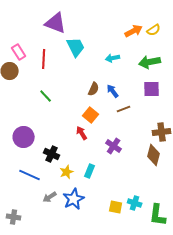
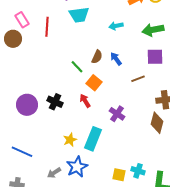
cyan trapezoid: (76, 47) -> (79, 15), turned 110
green line: (46, 96) -> (77, 67), moved
brown line: (124, 109) -> (138, 79), moved
black cross: (52, 154) -> (55, 102), moved
cyan rectangle: (90, 171) -> (93, 139), size x1.6
blue line: (30, 175) -> (22, 152), moved
gray arrow: (50, 197) -> (54, 173), moved

